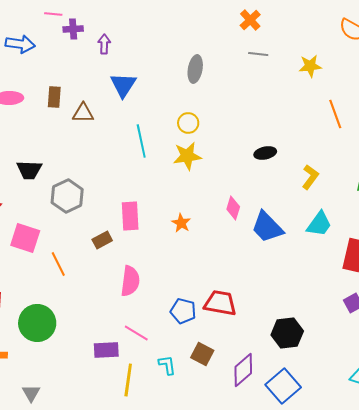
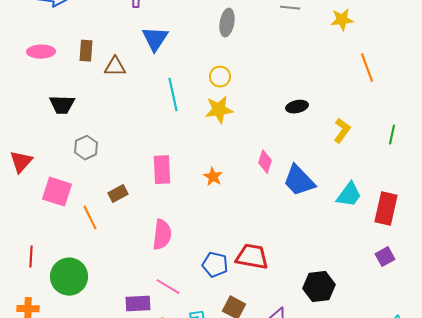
black trapezoid: (29, 170) -> (62, 105), moved
gray hexagon: (67, 196) -> (86, 148), moved, size x0.7
cyan trapezoid: (319, 224) -> (349, 195), moved
brown rectangle: (102, 240) -> (118, 194), moved

